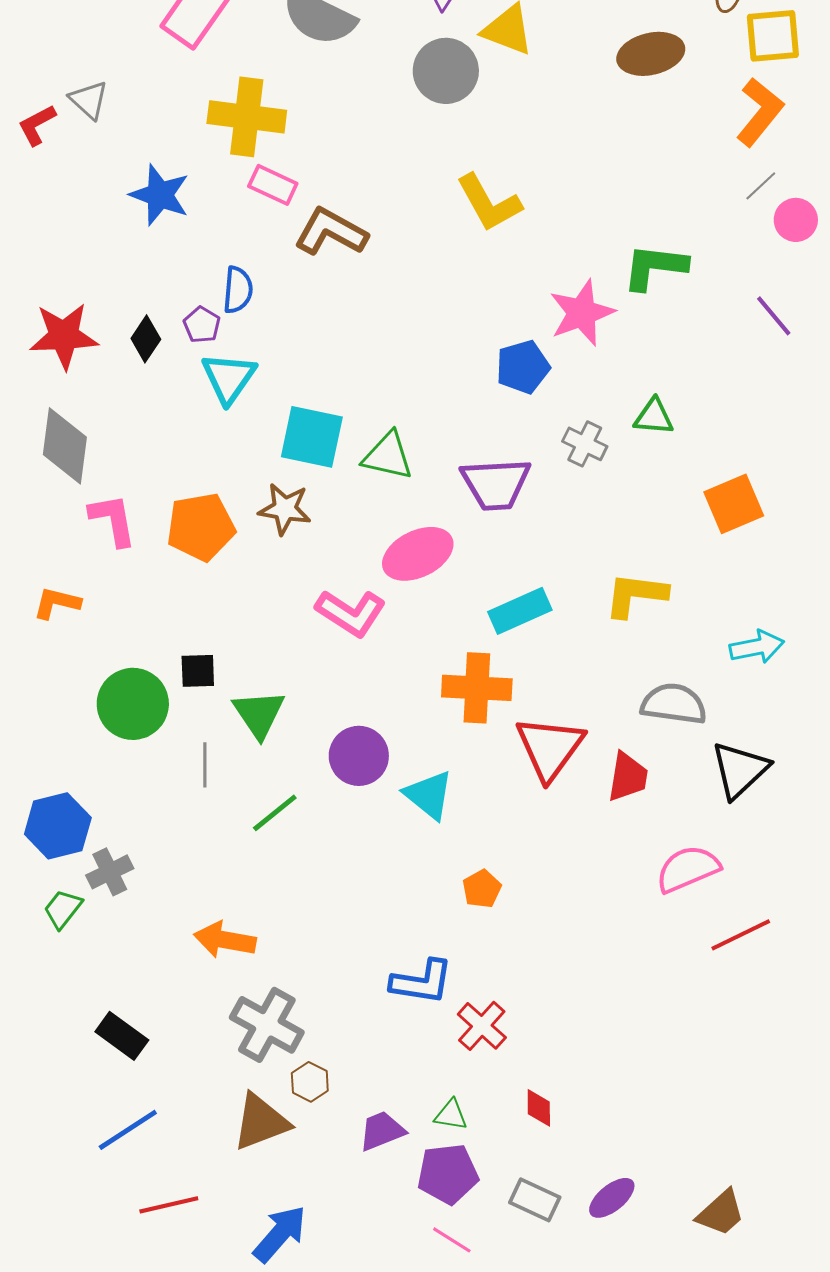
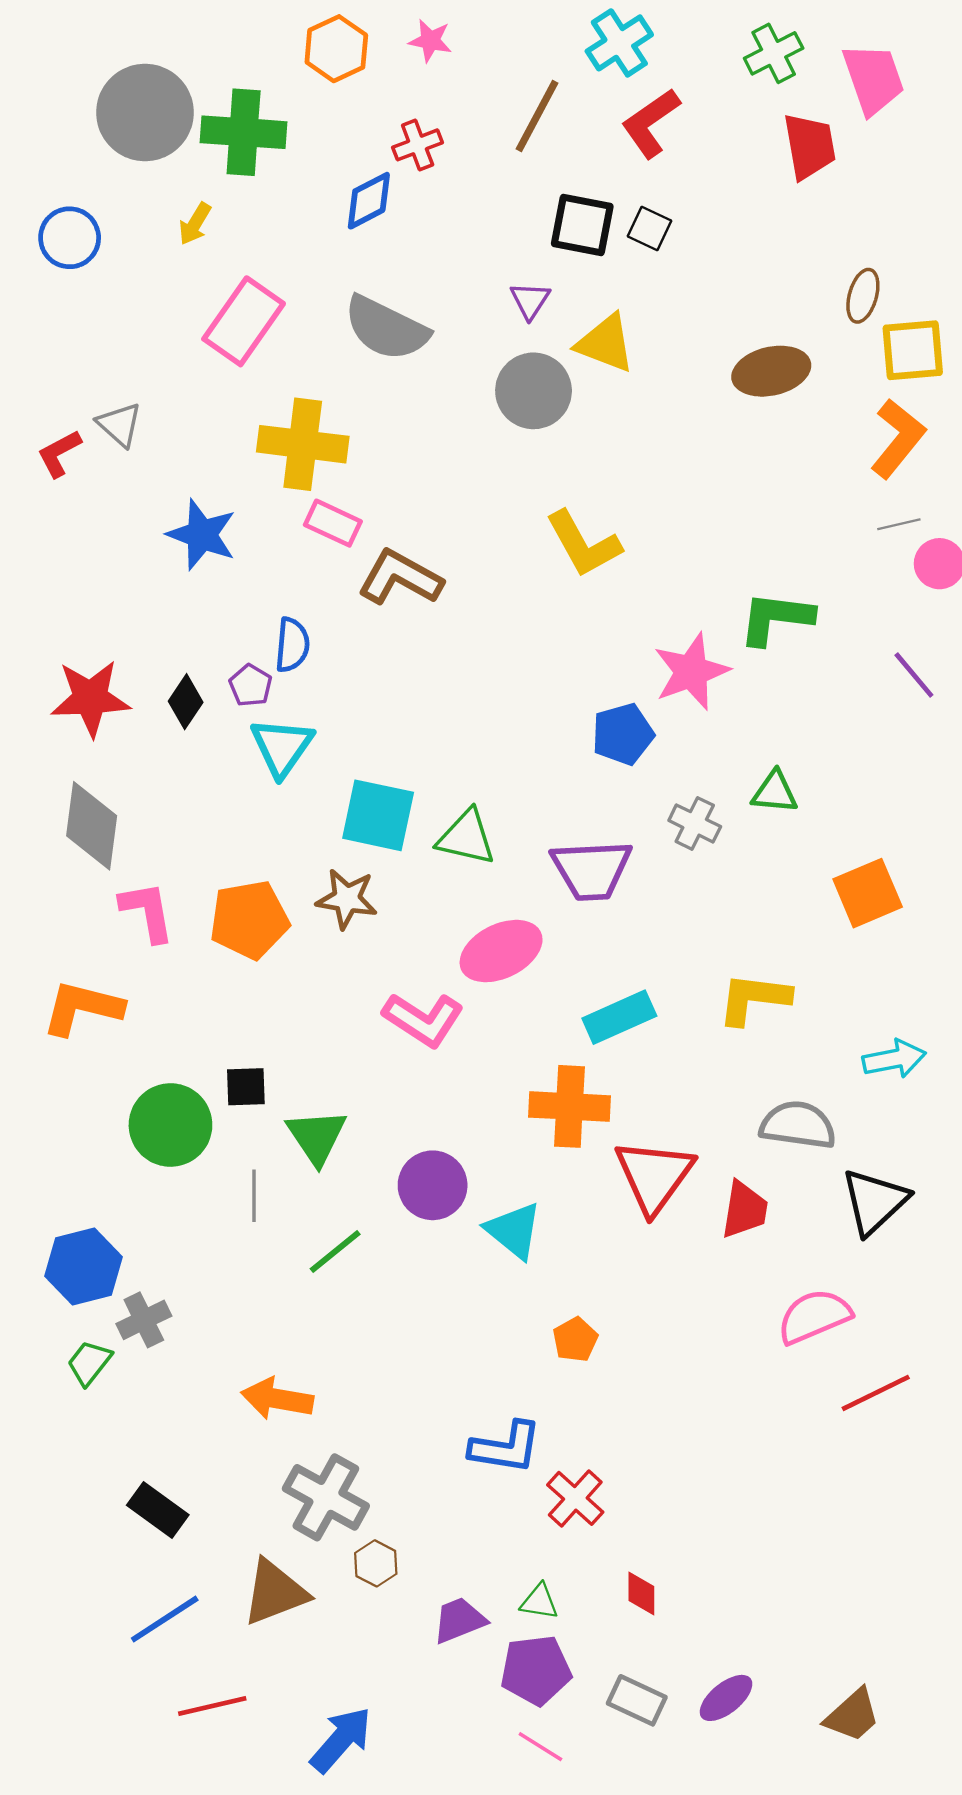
gray line: (761, 186) -> (899, 524), turned 30
orange L-shape: (57, 603) -> (82, 1008), size x1.5
brown triangle: (261, 1122) -> (275, 1592), moved

